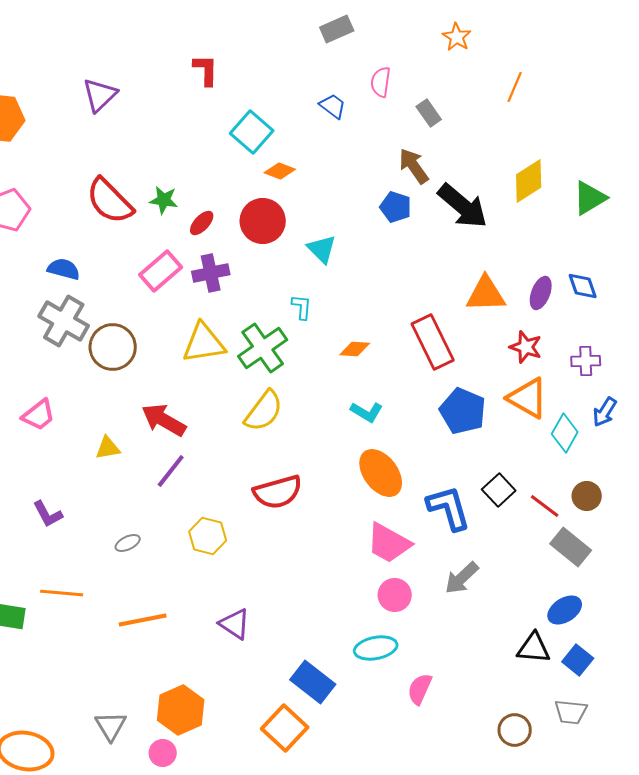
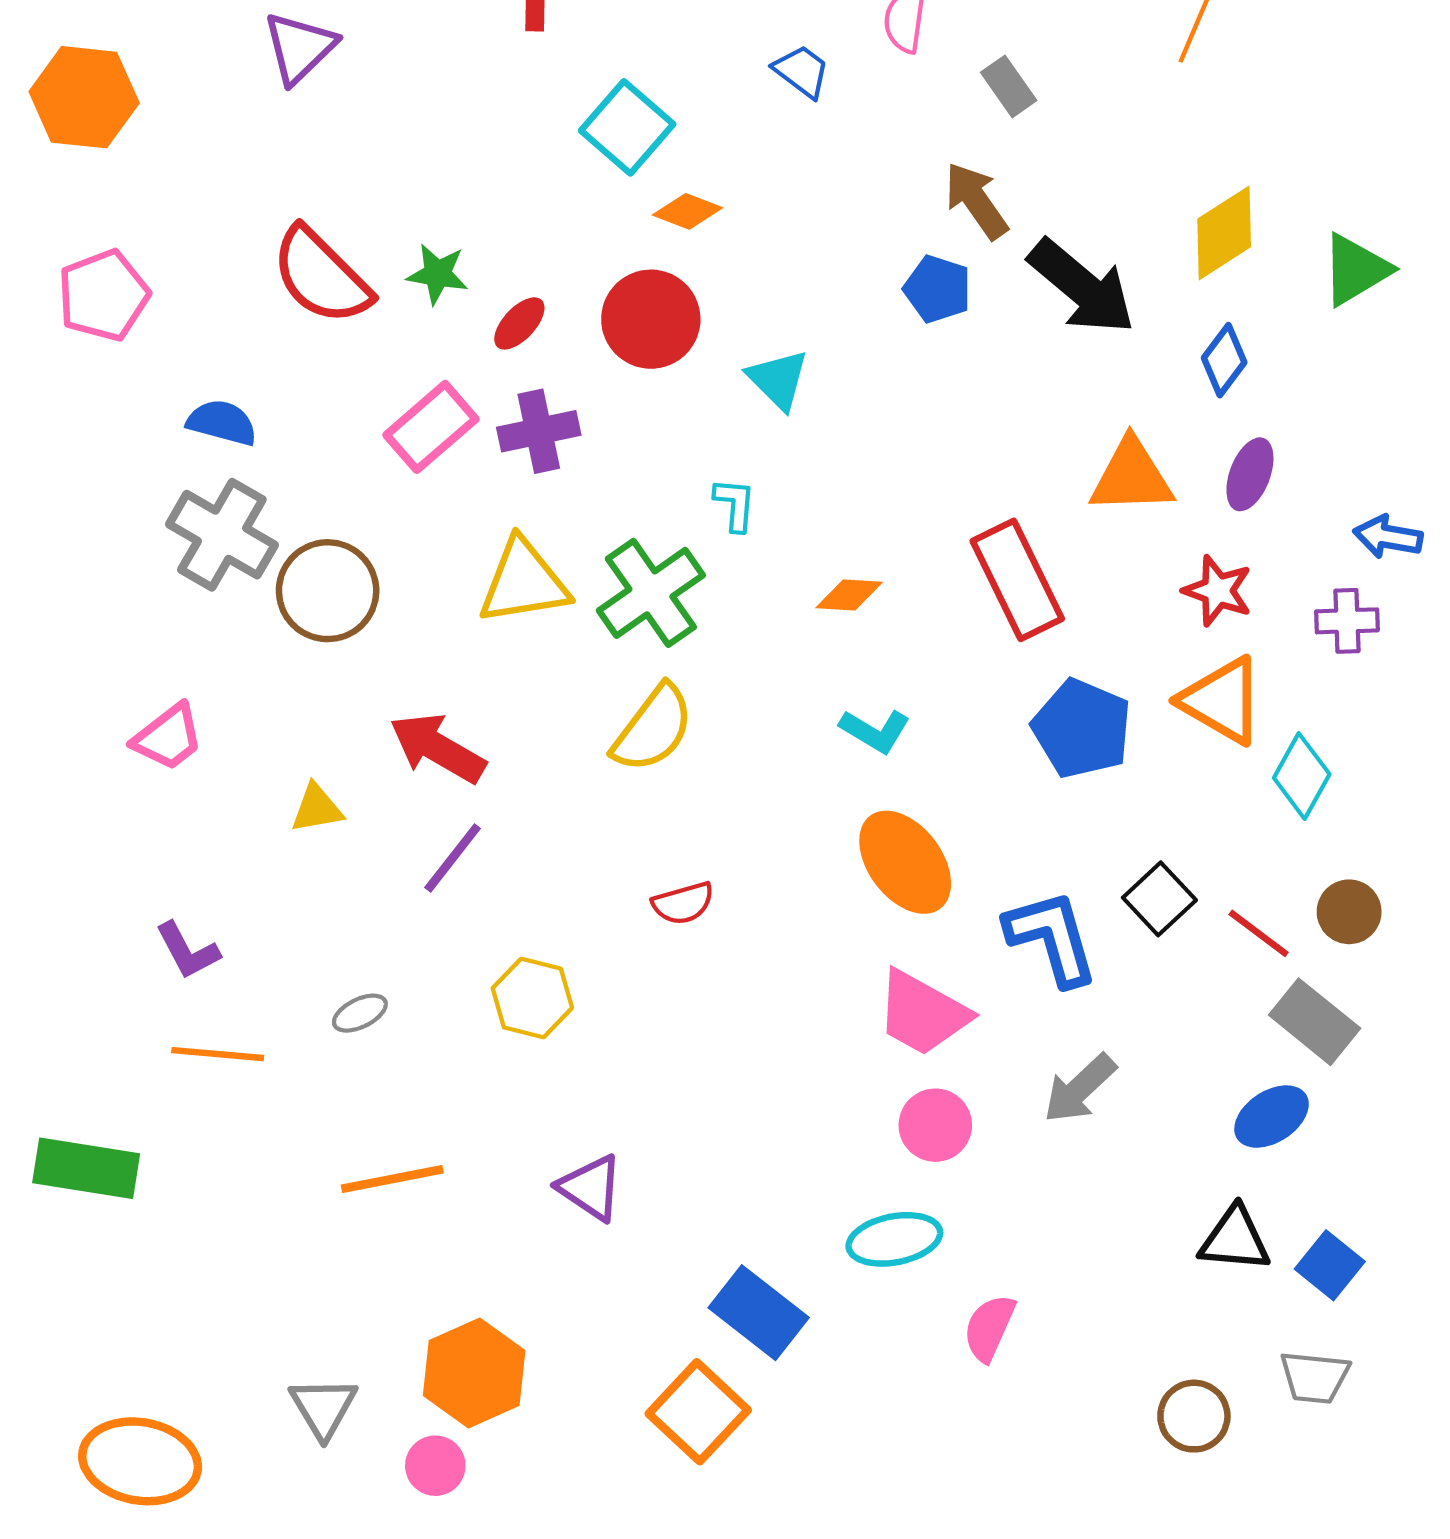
blue diamond: (583, 286) -> (1224, 360), moved, turned 56
blue arrow: (605, 412) -> (1388, 537), moved, turned 68
red semicircle: (278, 492) -> (683, 903), size x0.6
orange line: (62, 593) -> (218, 1054), moved
blue ellipse: (565, 610) -> (1272, 1117), moved

